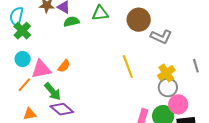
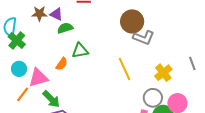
green triangle: (100, 13) -> (80, 51), moved
gray L-shape: (161, 37) -> (144, 38), moved
orange semicircle: (64, 66) -> (62, 64), moved
gray circle: (168, 87) -> (153, 98), moved

